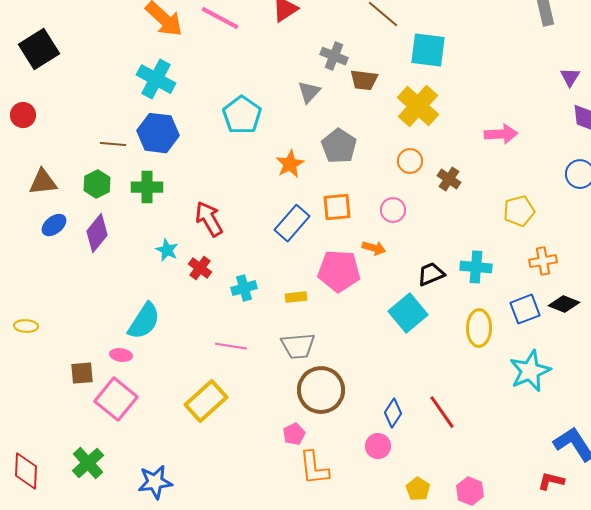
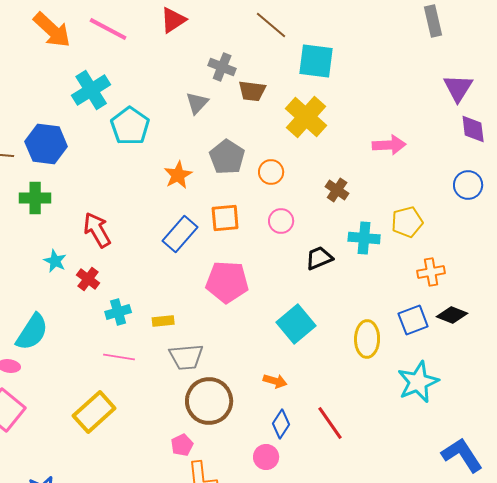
purple triangle: (570, 77) -> (458, 88), size x1.5
cyan cross: (156, 79) -> (91, 90), moved, turned 30
orange circle: (410, 161) -> (271, 172), moved
orange arrow: (374, 248) -> (275, 381), moved
cyan cross: (476, 267) -> (364, 238), moved
black trapezoid: (431, 274) -> (319, 258), moved
cyan cross: (244, 288) -> (118, 312), moved
yellow rectangle: (296, 297) -> (163, 321), moved

